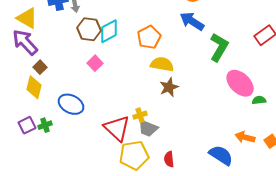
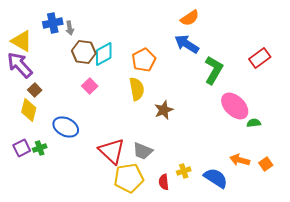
yellow semicircle: (162, 64) -> (137, 89), moved, turned 70
yellow cross: (140, 115) -> (184, 171), moved

